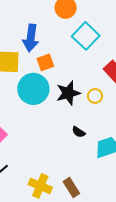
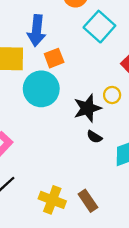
black star: (68, 93) -> (87, 108), moved

